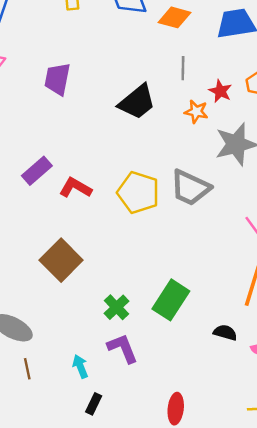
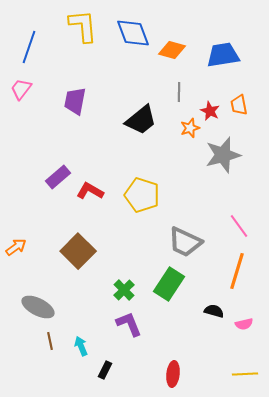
orange star: (196, 112) -> (190, 128), turned -30
gray trapezoid: (190, 188) -> (185, 242), moved
cyan arrow: (80, 366) -> (81, 346), moved

